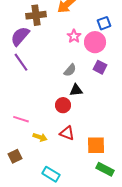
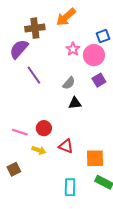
purple line: (21, 62) -> (34, 75), moved
purple square: (100, 67) -> (99, 80), turned 32
red circle: (63, 105) -> (44, 128), moved
cyan rectangle: (51, 174) -> (70, 187), moved, turned 60

